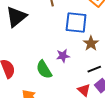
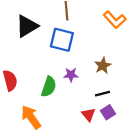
blue square: (76, 23) -> (62, 40), moved
green semicircle: (44, 70) -> (49, 87), turned -138

